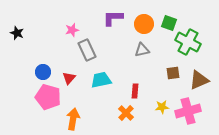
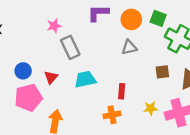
pink pentagon: (48, 97) -> (28, 98), turned -30
orange cross: (126, 113) -> (112, 115), turned 35

